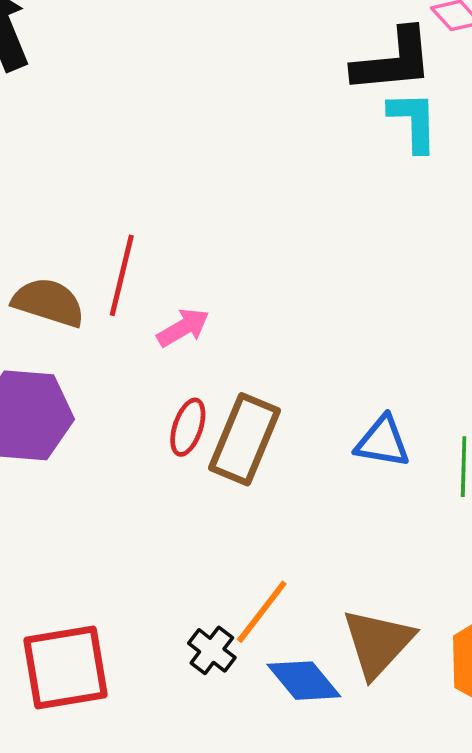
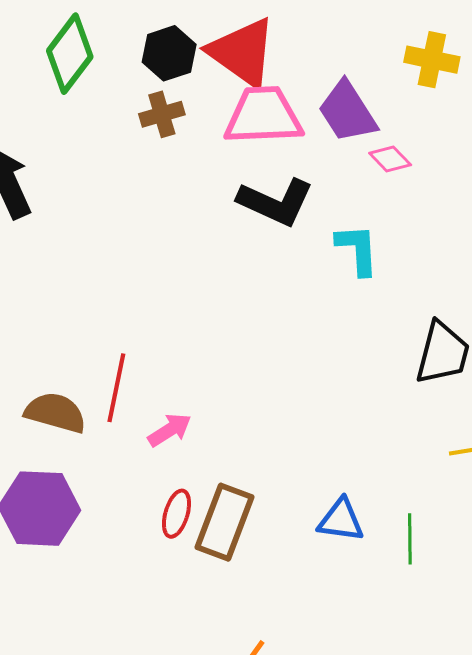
black L-shape: (393, 61) -> (276, 202), moved, turned 32

